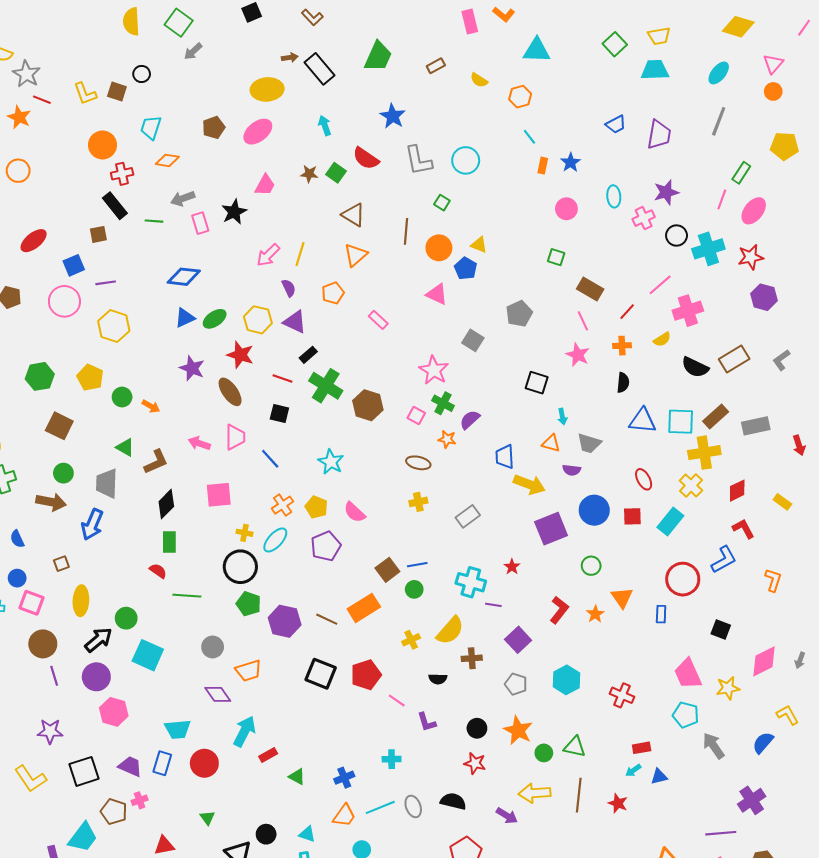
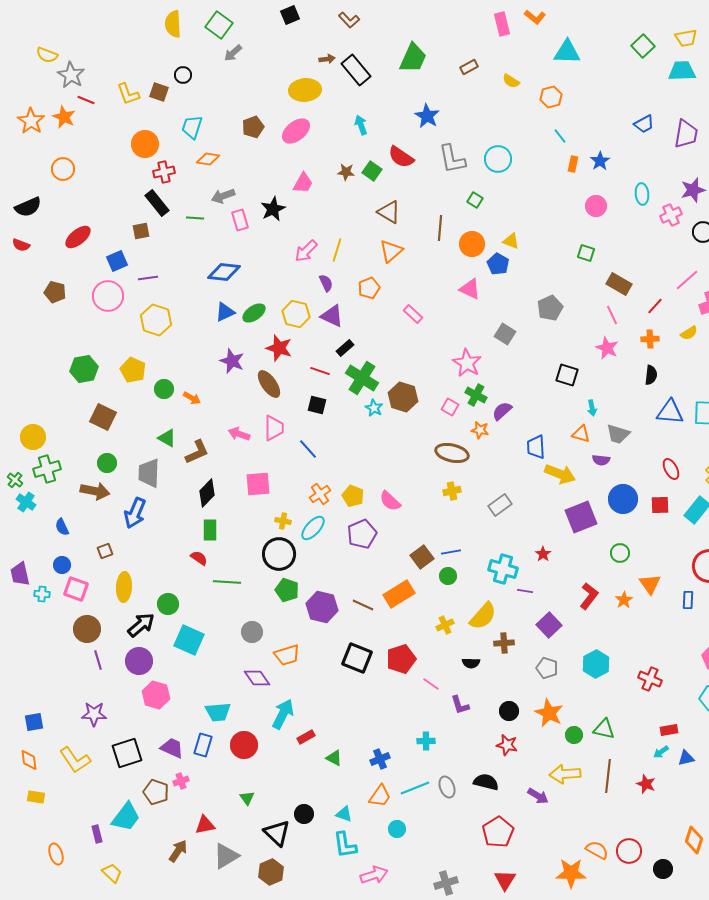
cyan star: (331, 462) -> (374, 408), moved, size x0.7
brown ellipse: (418, 463) -> (452, 453), size x1.4

